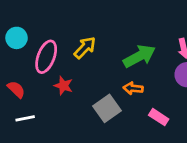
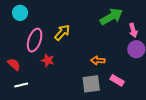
cyan circle: (17, 38) -> (20, 13), moved
green arrow: (139, 56) -> (111, 17), moved
gray square: (107, 108) -> (91, 84), moved, turned 30

